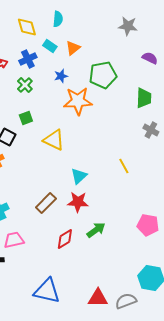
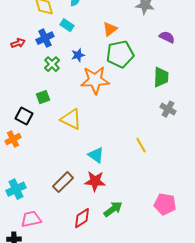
orange triangle: (73, 48) -> (110, 29), moved
green cross: (25, 85) -> (52, 64), moved
cyan triangle: (79, 176) -> (96, 155), turned -42

